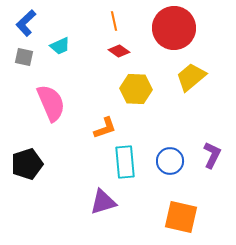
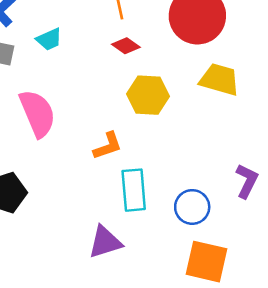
yellow trapezoid: (191, 77) -> (219, 80), turned 56
blue circle: (170, 161) -> (192, 207), moved

